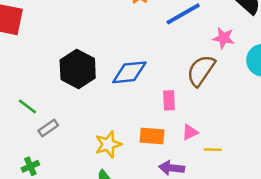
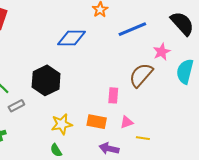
pink star: (223, 38) -> (162, 52), turned 30
black hexagon: (78, 69) -> (46, 80), moved
blue diamond: (129, 72) -> (71, 38), moved

